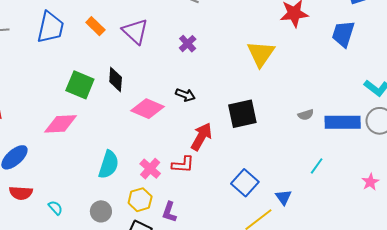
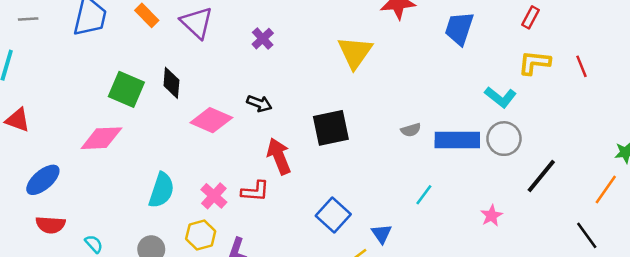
red arrow: (201, 137) -> (279, 156), turned -52

